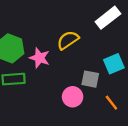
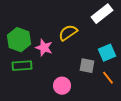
pink circle: (73, 97) -> (62, 86), moved
orange line: (111, 103) -> (108, 78), moved

